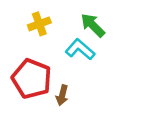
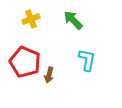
cyan L-shape: (80, 49) -> (87, 60), moved, turned 60

